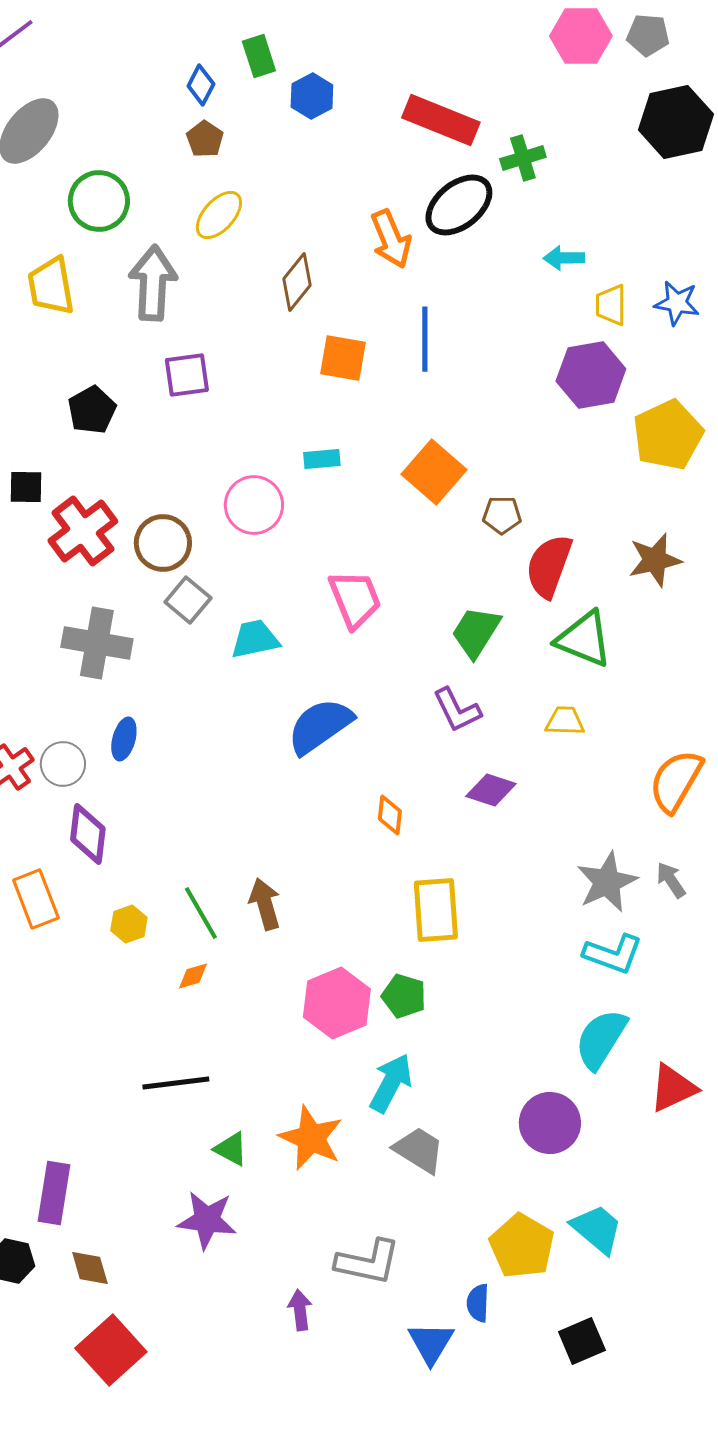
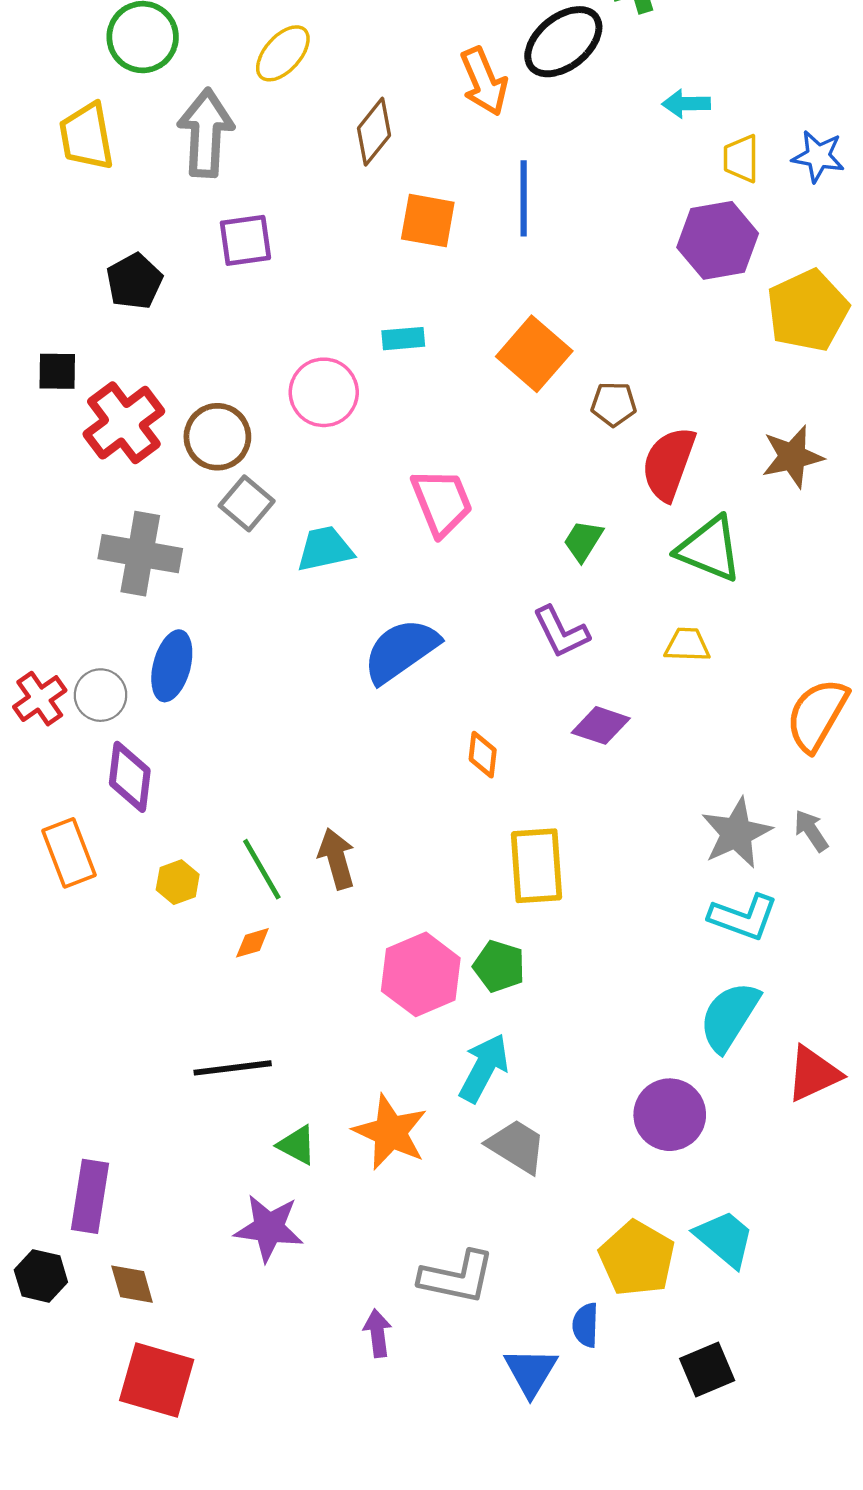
green trapezoid: (476, 632) -> (583, 541), size x0.7
blue ellipse: (124, 739) -> (172, 666), size x1.4
red square: (111, 1350) -> (157, 1380), turned -32

